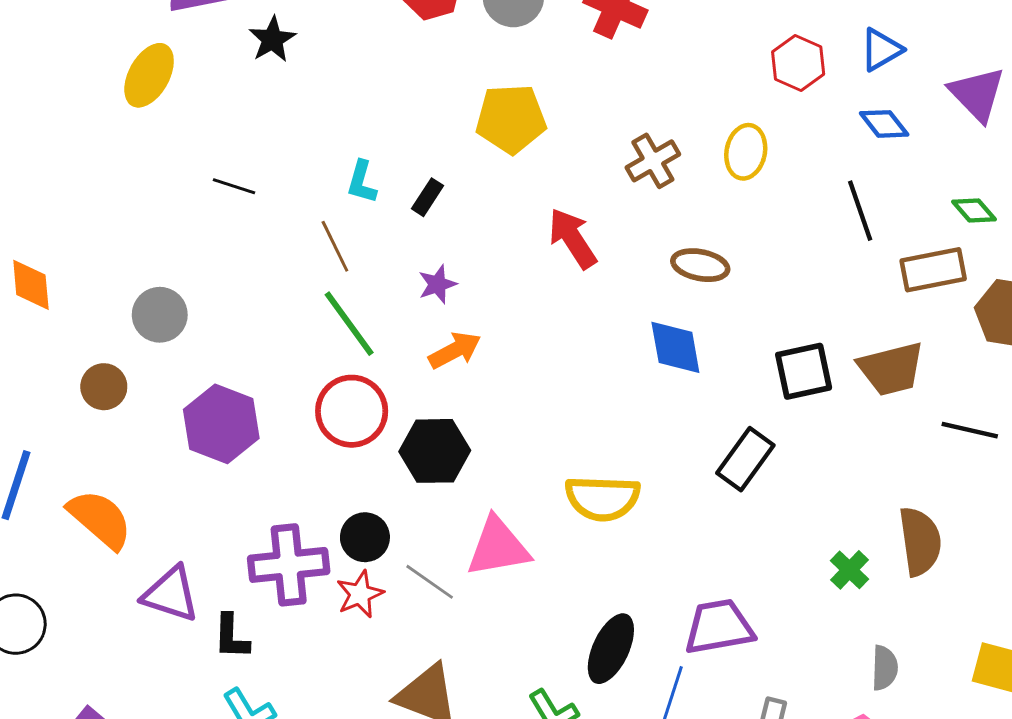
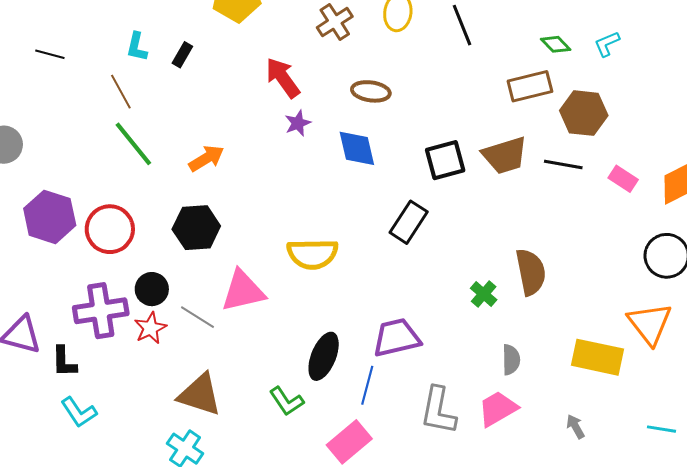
black line: (860, 211) -> (462, 25), moved
purple star: (437, 284) -> (298, 123), moved
red circle: (352, 411) -> (110, 229), moved
black line: (970, 430) -> (563, 164), moved

